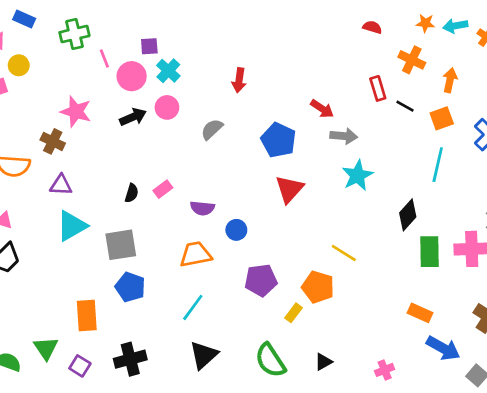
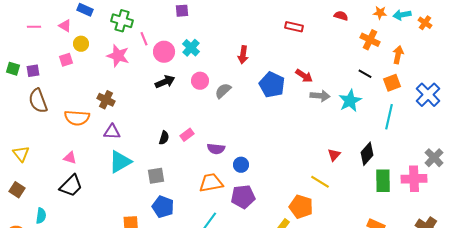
green cross: (74, 34) -> (122, 21), turned 30
purple square: (149, 46) -> (182, 11), moved
red rectangle: (378, 88) -> (294, 27), moved, turned -60
pink circle: (167, 107) -> (200, 81), moved
pink star: (76, 112) -> (118, 56), moved
blue pentagon: (279, 140) -> (272, 85), moved
cyan star: (357, 175) -> (350, 101), moved
red triangle: (289, 189) -> (334, 155), moved, size x0.6
gray square: (121, 245) -> (156, 176), size x0.7
purple pentagon: (261, 280) -> (243, 197), moved

